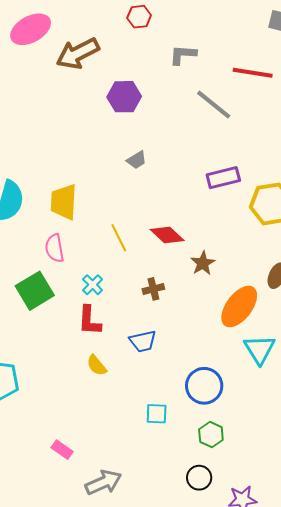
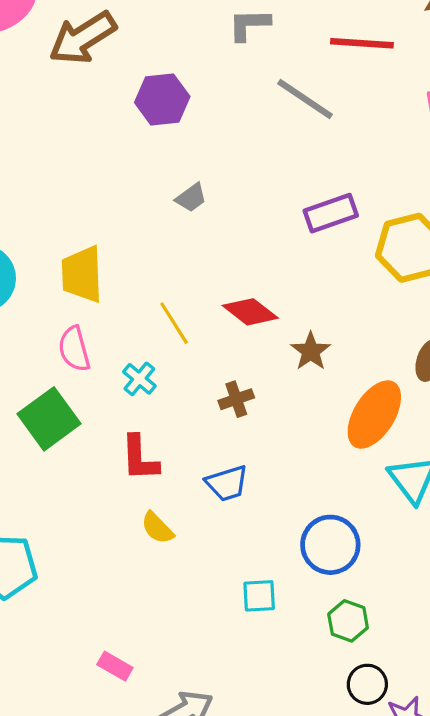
cyan cross: (93, 285) -> (139, 379), moved
black circle: (199, 478) -> (367, 684), moved

